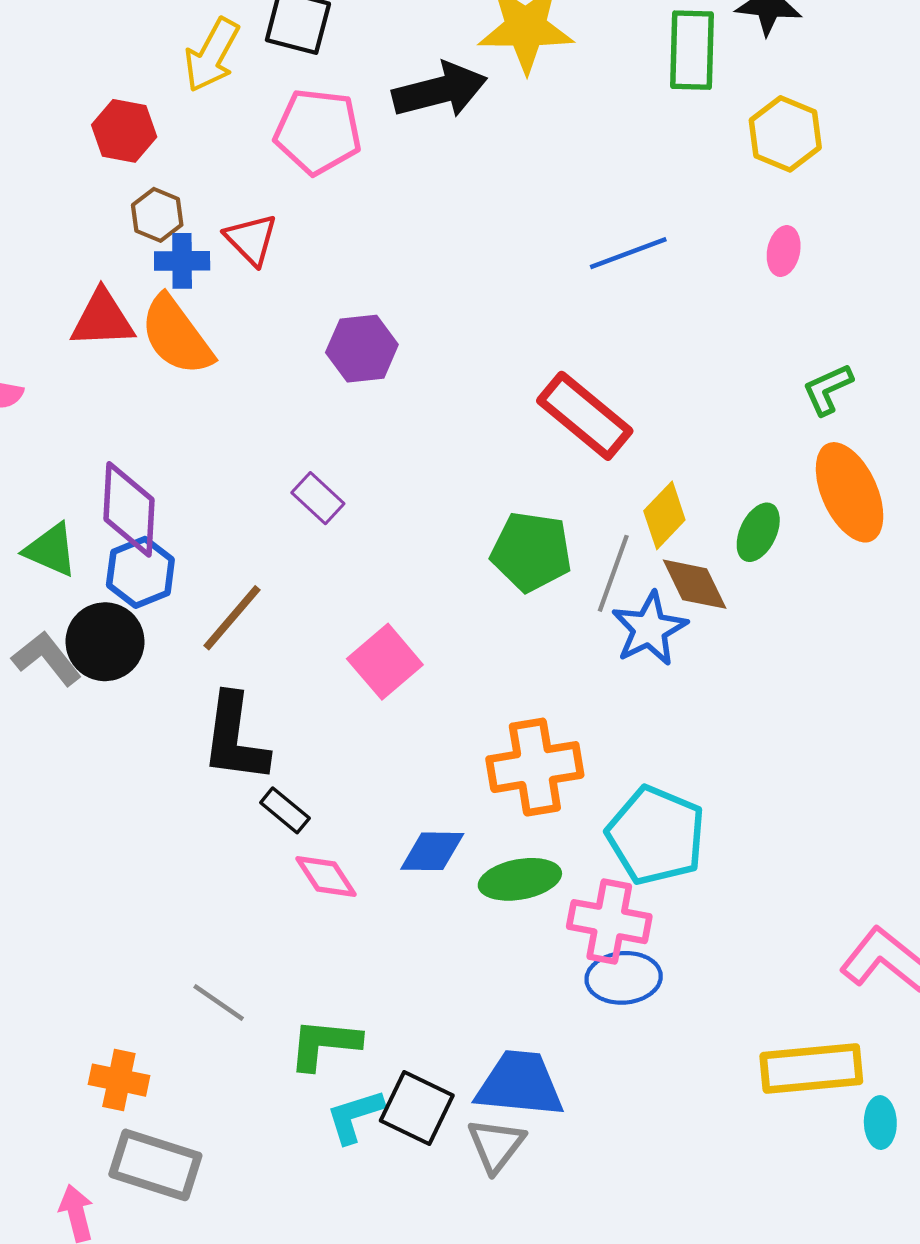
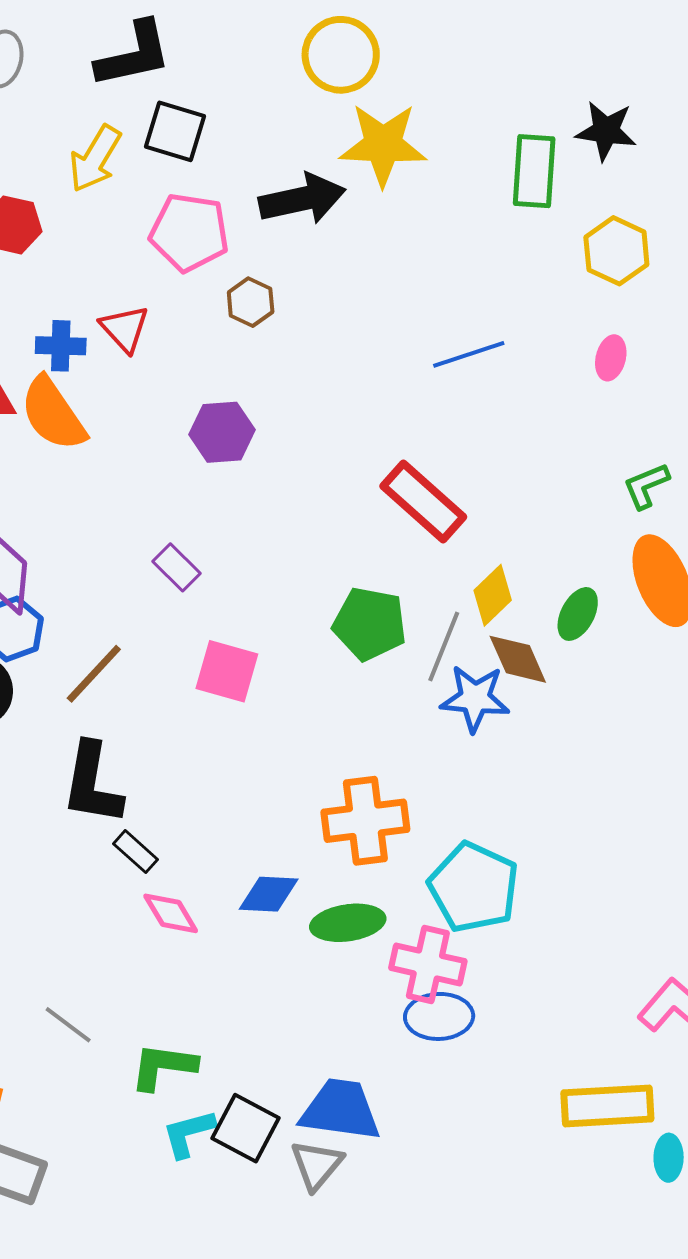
brown hexagon: (157, 215) -> (251, 302), moved
blue star: (649, 629) -> (475, 698), turned 30
pink square: (385, 662) -> (227, 671), moved, turned -36

